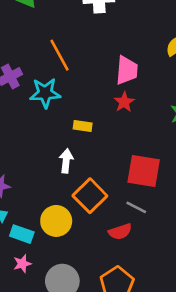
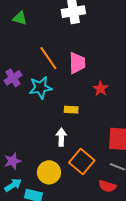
pink trapezoid: (127, 70) -> (77, 63), moved
yellow circle: (56, 221) -> (49, 172), moved
red semicircle: (120, 232) -> (107, 186), turned 42

